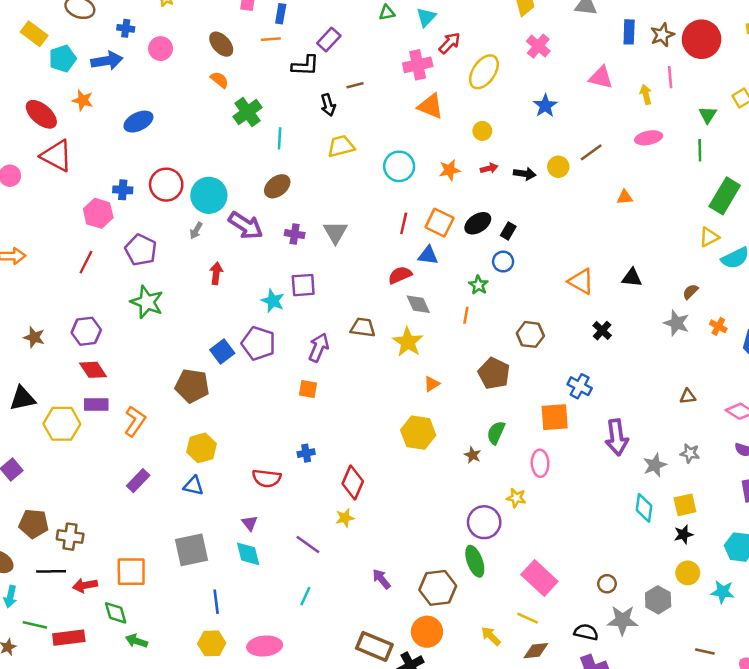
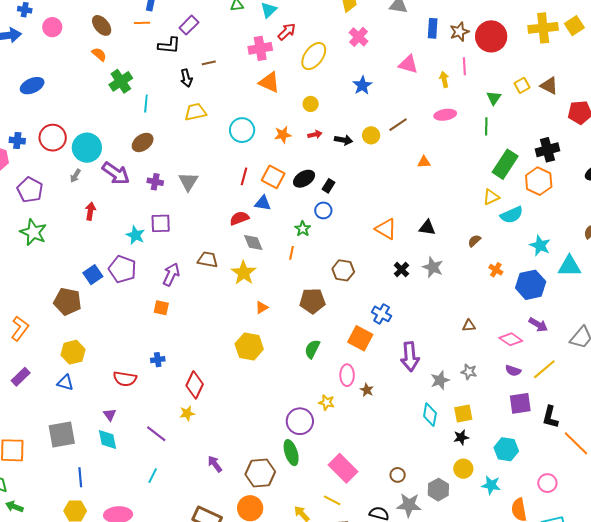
gray star: (677, 323) -> (433, 267), moved
brown pentagon: (494, 373) -> (312, 301), turned -30
orange square: (555, 417) -> (360, 338), turned 30
brown star: (473, 455) -> (367, 390), moved

